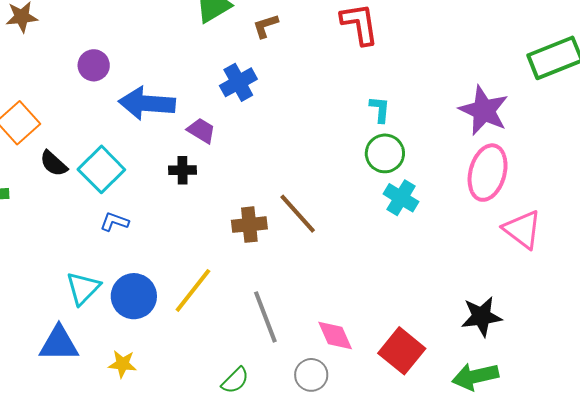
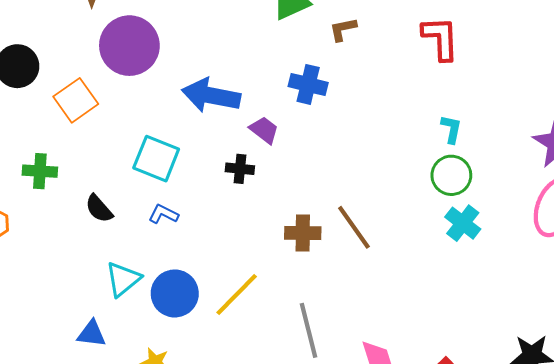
purple circle: (94, 65) -> (129, 46), moved, size x1.8
blue cross: (238, 82) -> (308, 84), turned 36
black semicircle: (54, 163) -> (99, 209), moved
cyan square: (101, 169) -> (156, 159), turned -30
blue triangle: (59, 344) -> (92, 334), size x0.7

